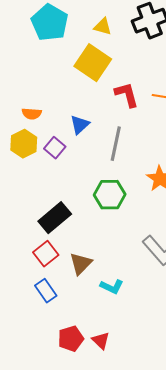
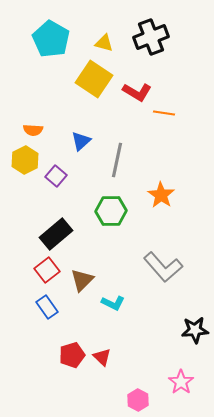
red L-shape: (127, 95) -> (137, 92), moved, turned 136
purple square: (55, 148) -> (56, 176), moved

